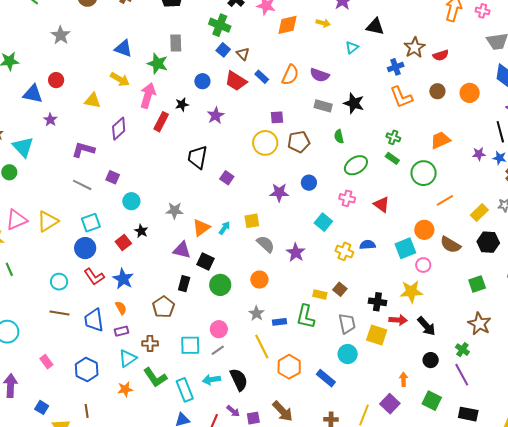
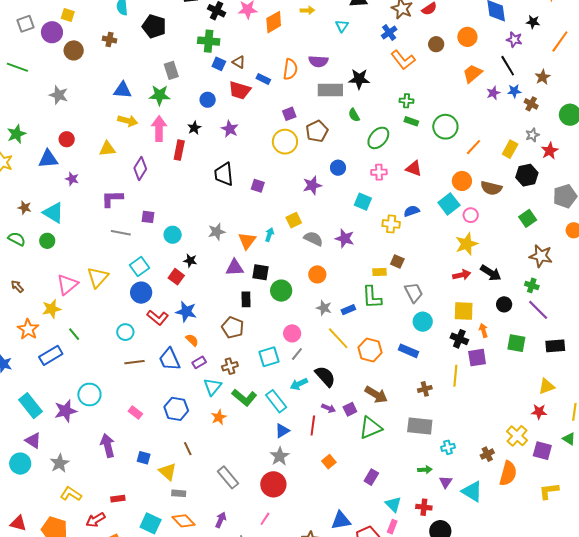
gray rectangle: (323, 106) -> (330, 90), size x1.4
orange trapezoid: (440, 140) -> (472, 74), moved
black cross: (377, 302) -> (459, 339), moved, turned 30
yellow square: (377, 335) -> (464, 311), moved
purple square: (390, 404) -> (477, 358), turned -36

